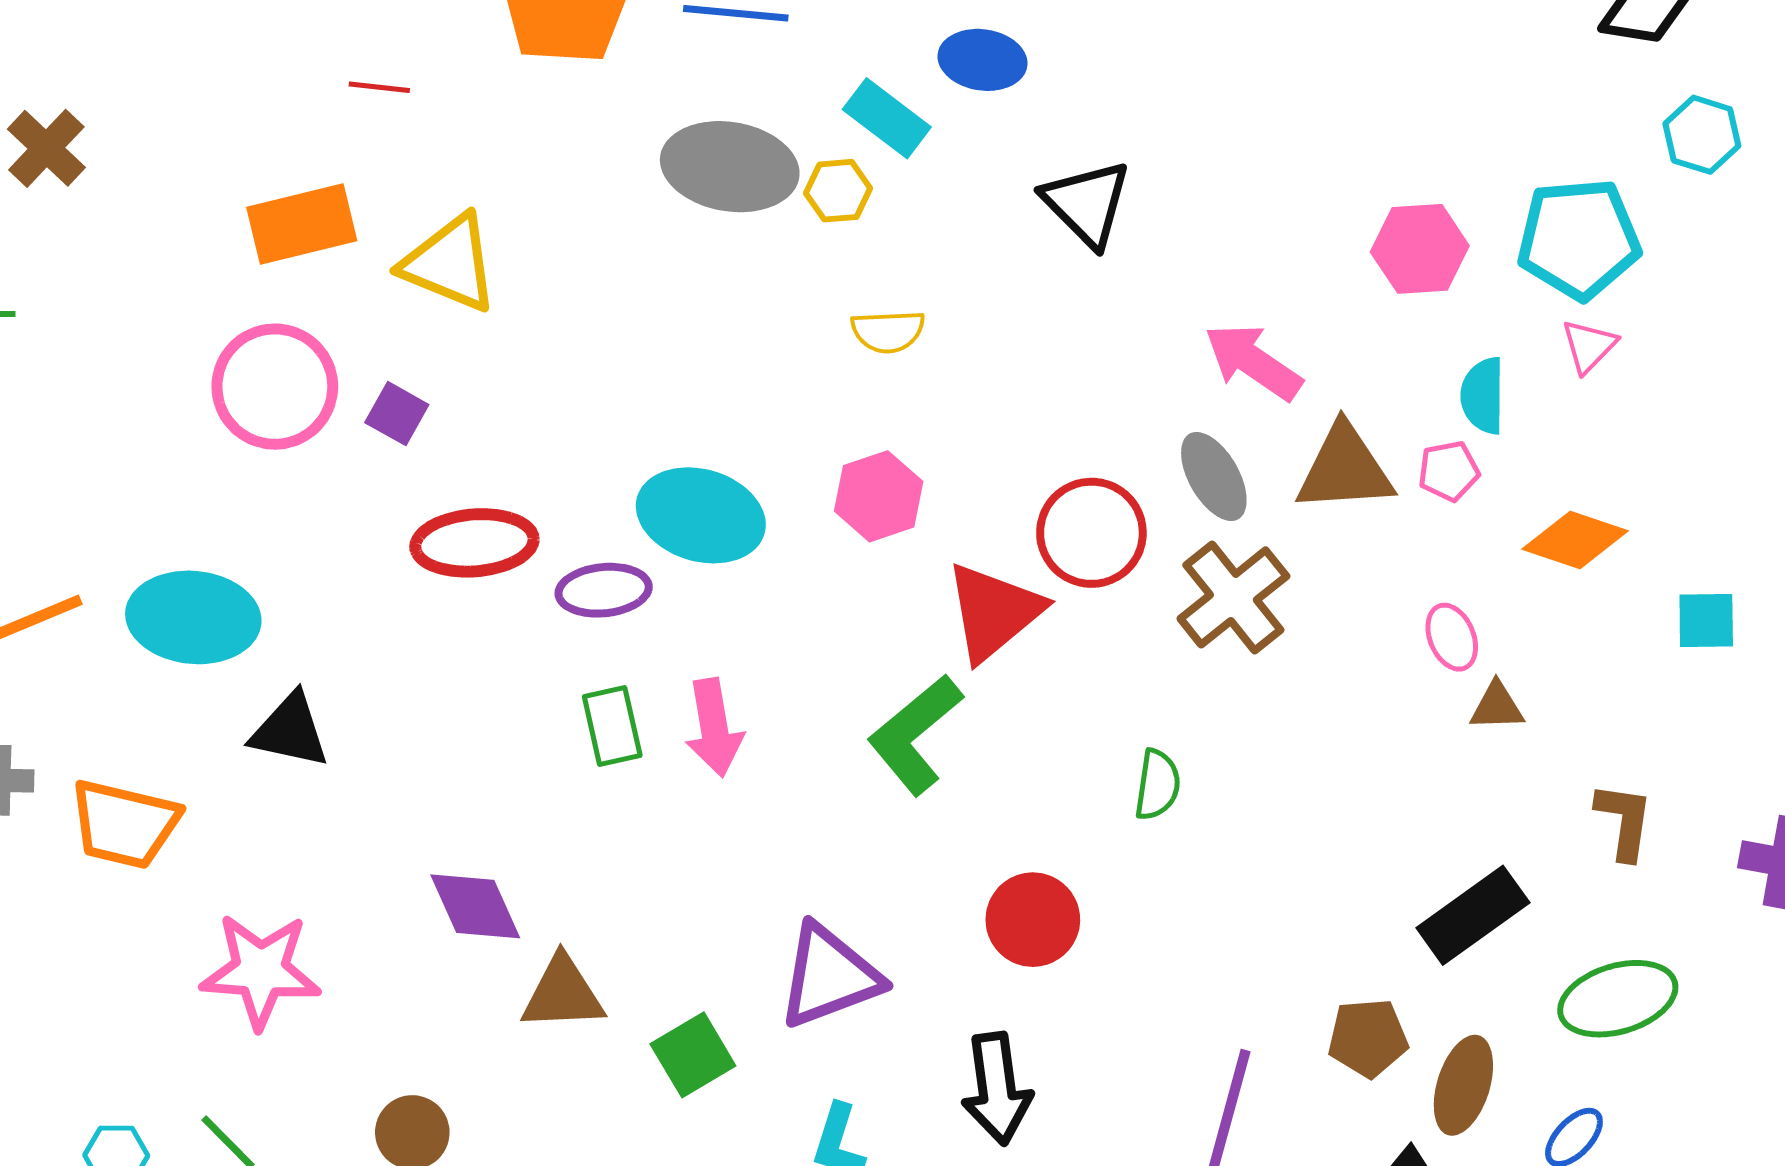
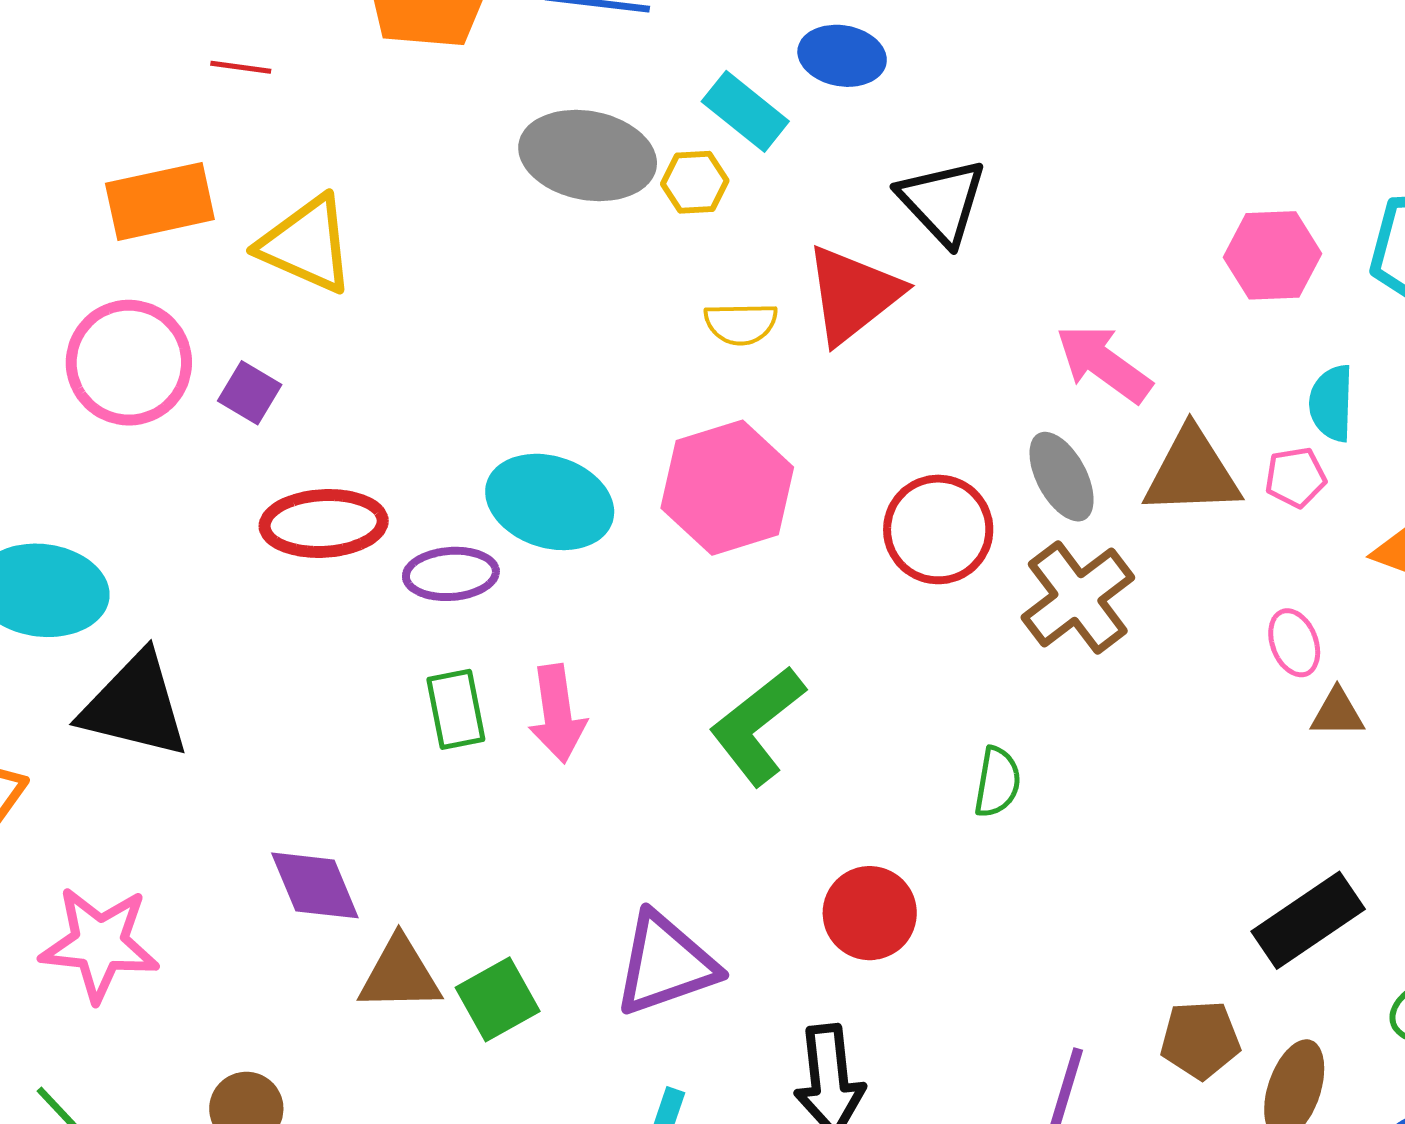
pink hexagon: (879, 496) -> (727, 488), size x1.5
red triangle: (994, 612) -> (853, 294), moved
black triangle: (290, 731) -> (135, 706), size x1.4
green square: (693, 1055) -> (498, 999), moved

